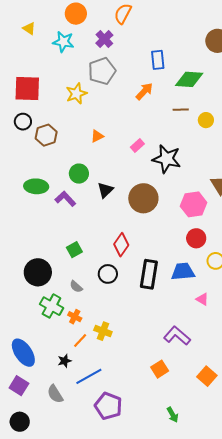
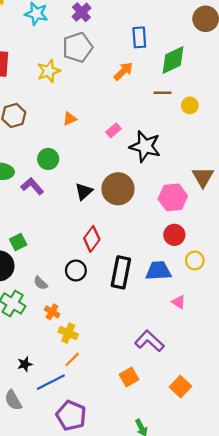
green diamond: (189, 79) -> (173, 60), turned -32
black triangle: (105, 190) -> (84, 191), moved
green square: (74, 250) -> (18, 242), moved
orange cross: (75, 317) -> (52, 312), moved
orange line: (80, 341) -> (72, 359), moved

